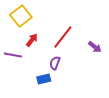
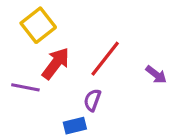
red arrow: (32, 40) -> (56, 63), size x1.5

